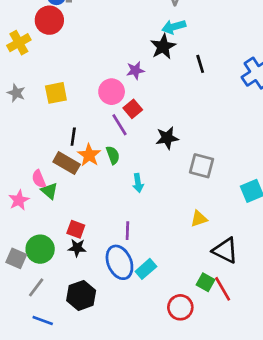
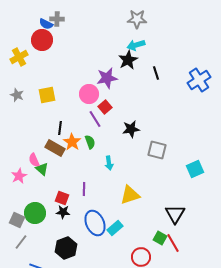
purple star: (135, 70) -> (107, 78), size x1.5
yellow triangle: (199, 219) -> (130, 195), moved, size x1.5
purple line: (127, 231) -> (84, 189), moved
black triangle: (225, 250) -> (175, 214), turned 35
gray line: (36, 287) -> (21, 242), moved

